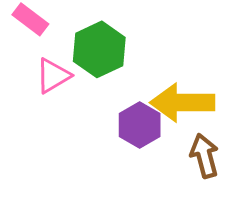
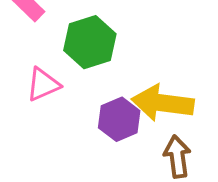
pink triangle: (53, 76) -> (43, 85), moved

